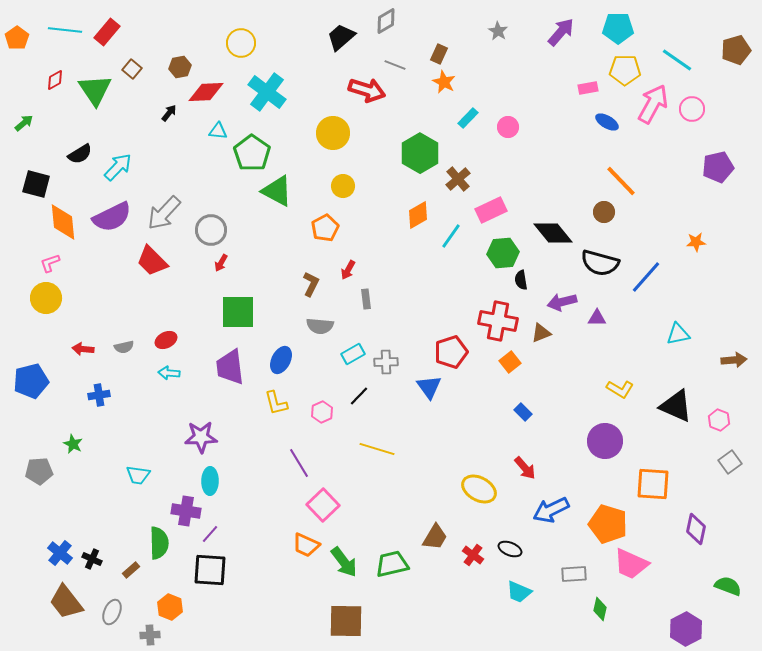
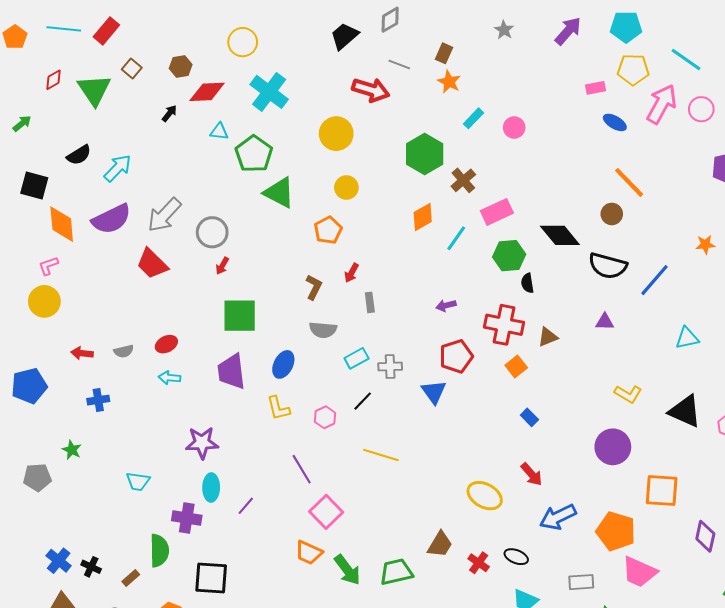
purple arrow: (562, 302) -> (446, 305), moved, size x0.7
purple line: (210, 534) -> (246, 506), moved

